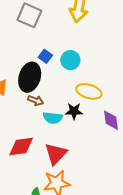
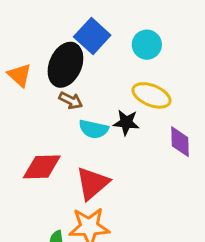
blue square: (45, 56) -> (92, 36), size x1.6
cyan circle: (70, 60) -> (147, 45), moved

